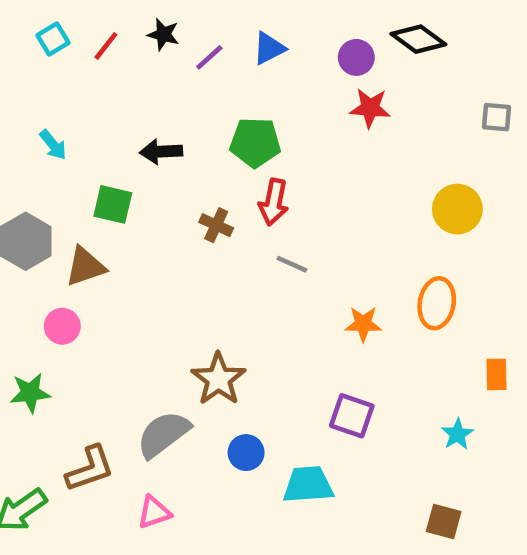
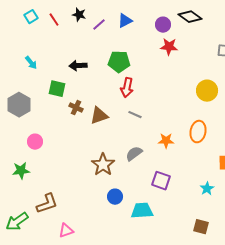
red line: (106, 46) -> (54, 20), turned -72
brown cross: (216, 225) -> (76, 108), moved
brown triangle: (85, 266) -> (99, 116), moved
gray semicircle: (163, 434) -> (134, 154), moved, size x0.7
pink triangle: (154, 512) -> (66, 231), moved

